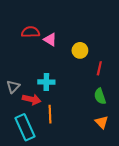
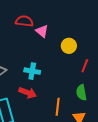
red arrow: (32, 99) -> (28, 93), moved
orange line: (50, 114) -> (58, 107), moved

